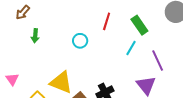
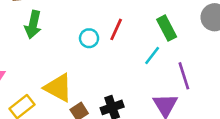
red line: (107, 21) -> (116, 29), moved
green arrow: (35, 36) -> (33, 25), size x1.5

